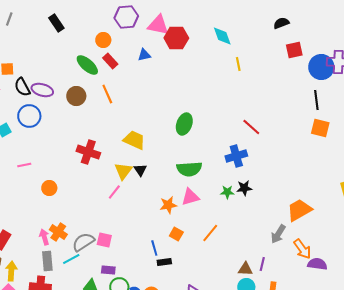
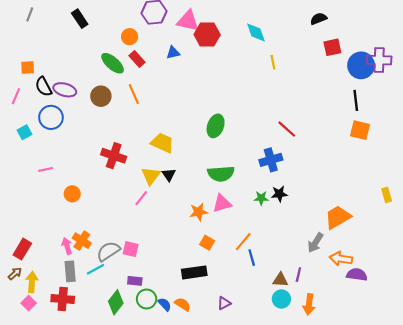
blue line: (154, 248) -> (252, 258), moved
orange arrow: (302, 249) -> (341, 259), turned 135
black rectangle: (164, 262) -> (194, 272), size x1.6

